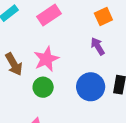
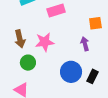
green circle: (43, 87) -> (28, 63), moved

